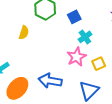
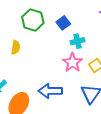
cyan cross: (85, 37) -> (77, 41), turned 32

